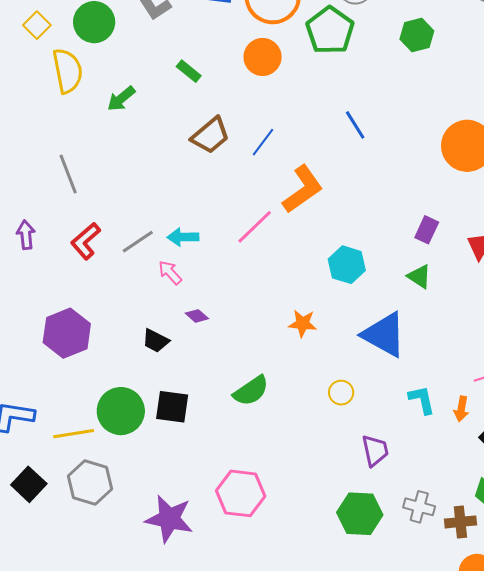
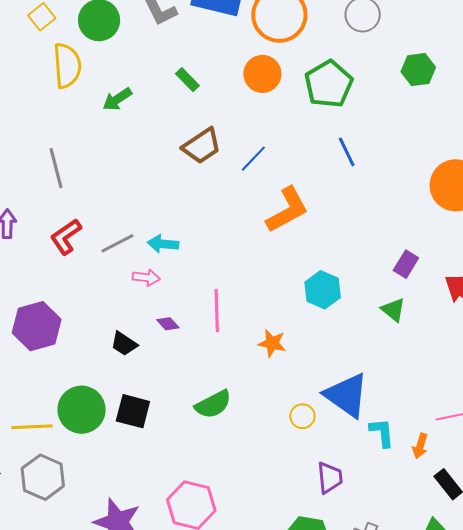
green pentagon: (330, 30) -> (329, 84), moved
pink line: (255, 227) -> (217, 311), moved, turned -54
pink arrow: (170, 272) -> (146, 278), turned 132
blue triangle: (384, 335) -> (347, 395), moved

